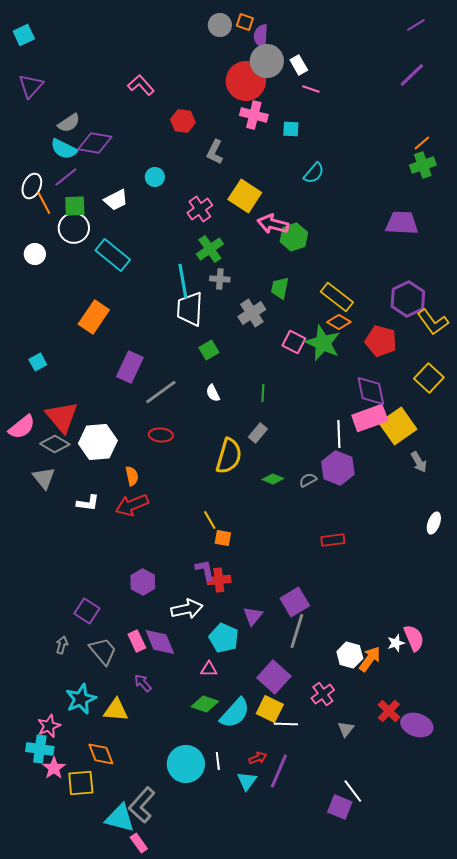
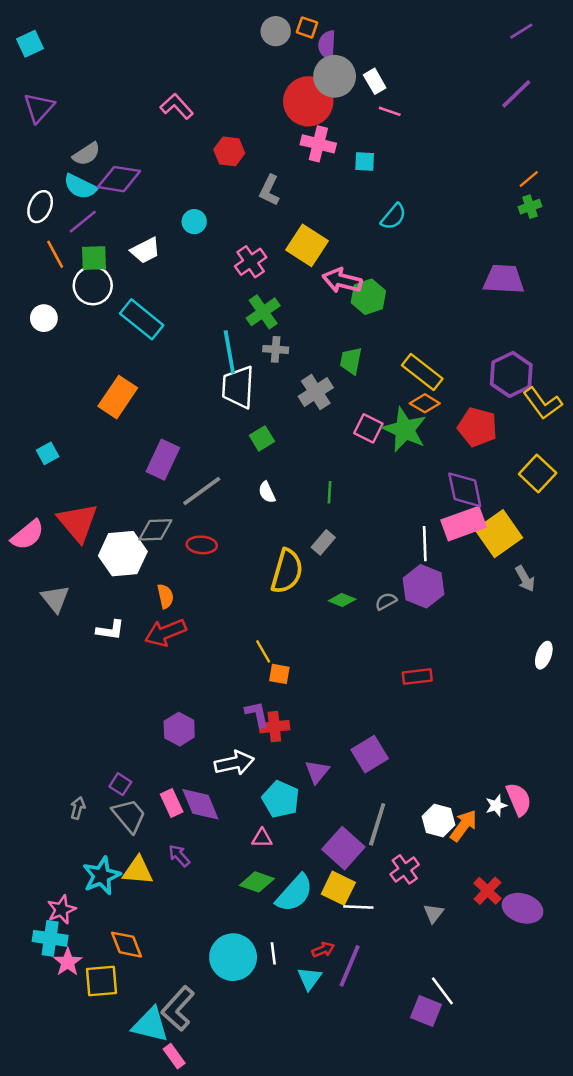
green cross: (423, 165) -> (530, 207), size x0.7
white ellipse: (32, 186) -> (40, 207), moved
gray diamond: (55, 444) -> (155, 530), moved, turned -32
purple square: (87, 611) -> (120, 784), moved, size x0.7
gray line: (297, 631) -> (377, 824), moved
yellow triangle: (116, 710) -> (138, 871), moved

